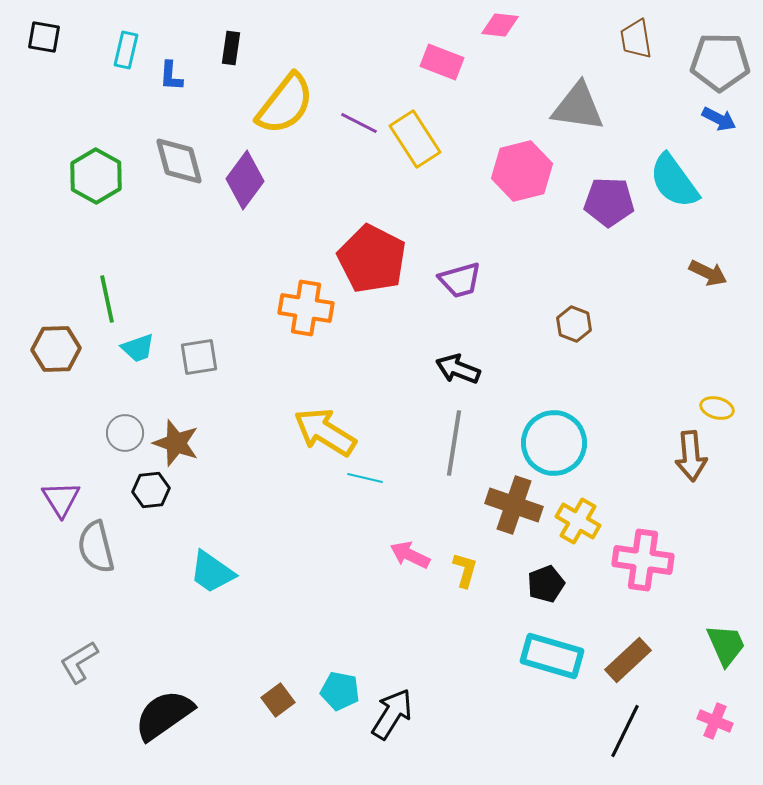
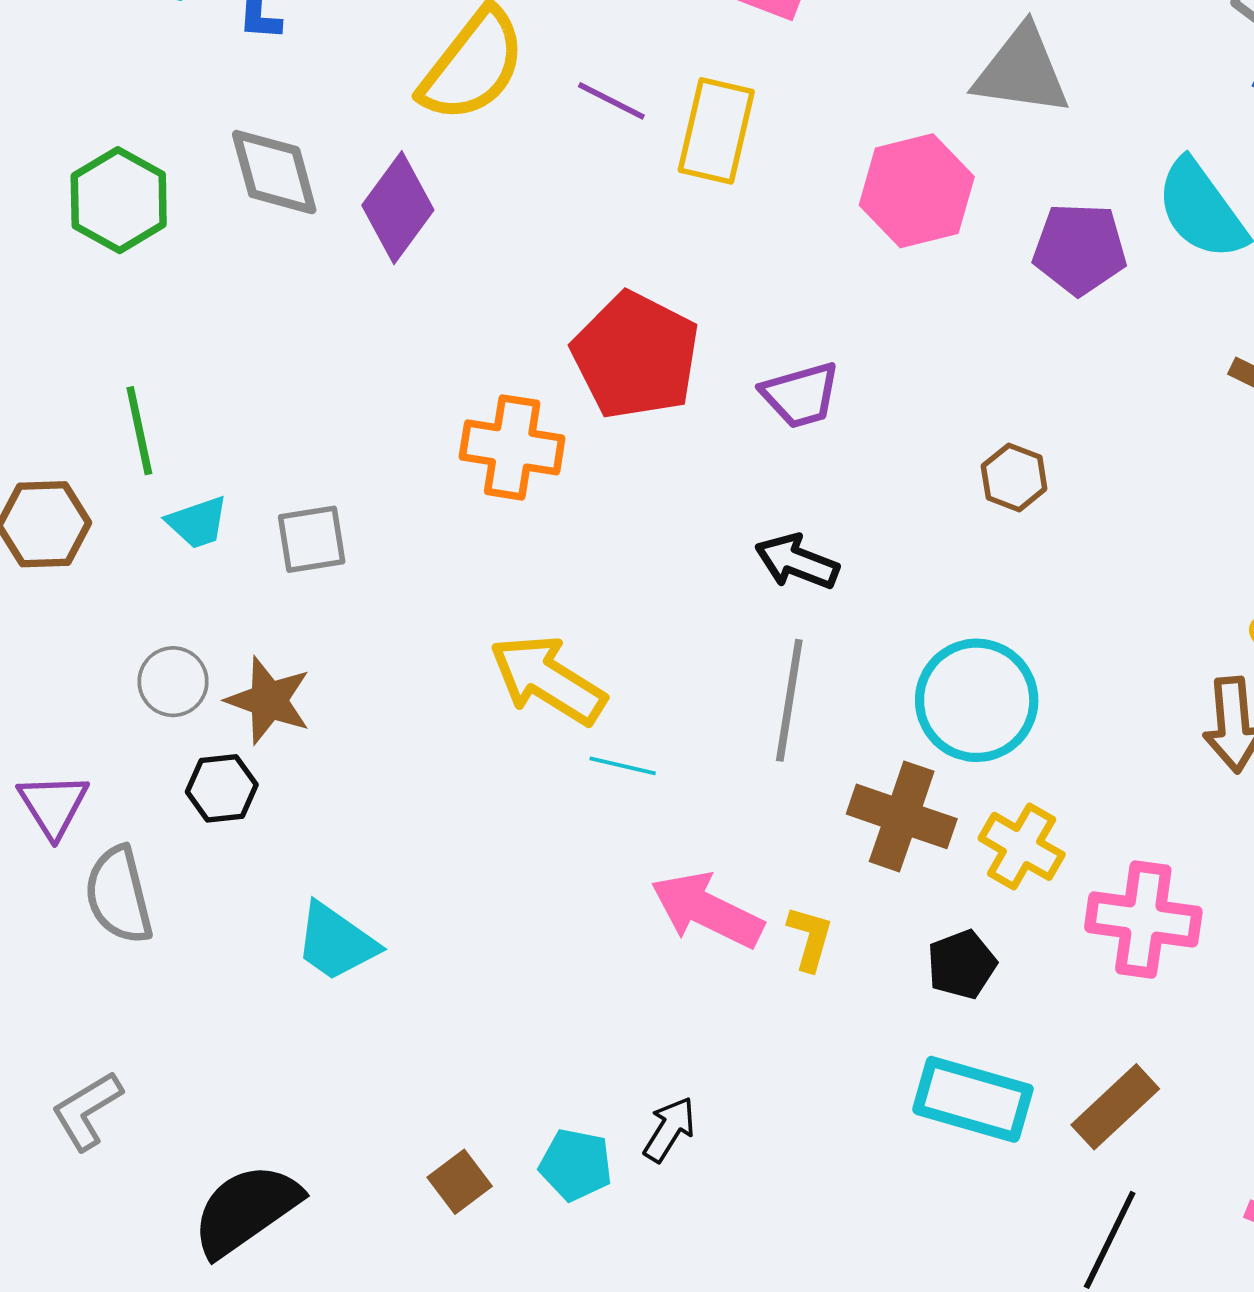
yellow rectangle: (415, 139) -> (716, 131), turned 46
pink arrow: (410, 555) -> (707, 910), size x1.5
black arrow: (392, 714) -> (669, 1129), moved, size x0.7

